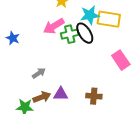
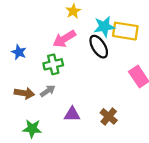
green cross: (70, 34) -> (53, 64), moved
brown cross: (94, 96) -> (109, 116), turned 35
brown arrow: (42, 97) -> (24, 93), moved, turned 30

